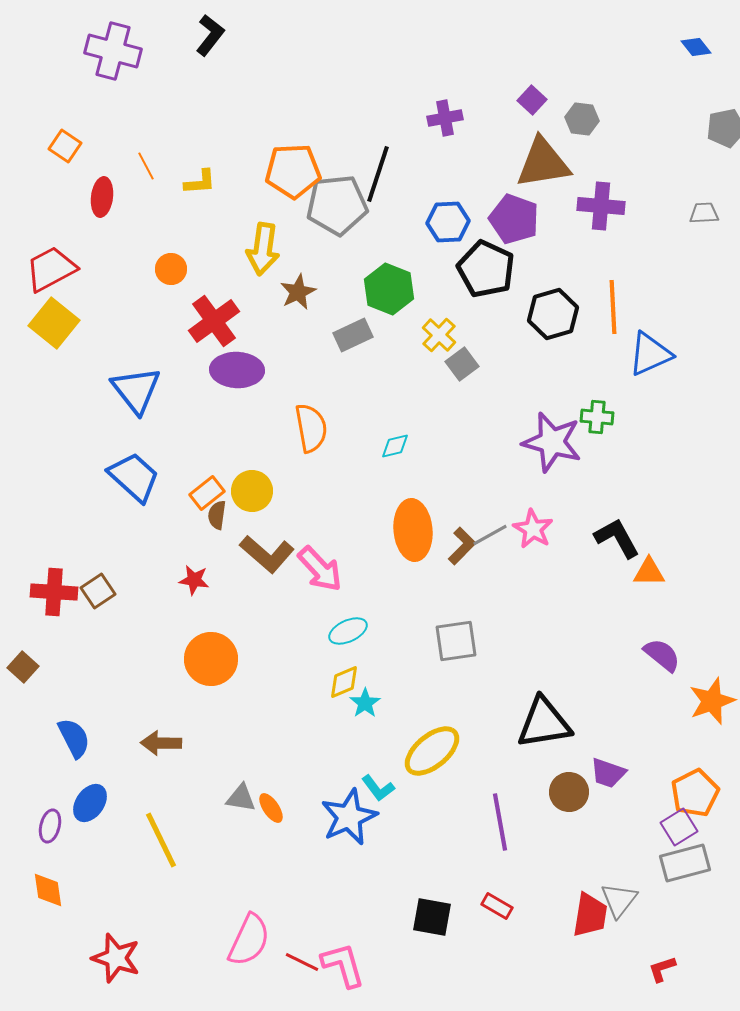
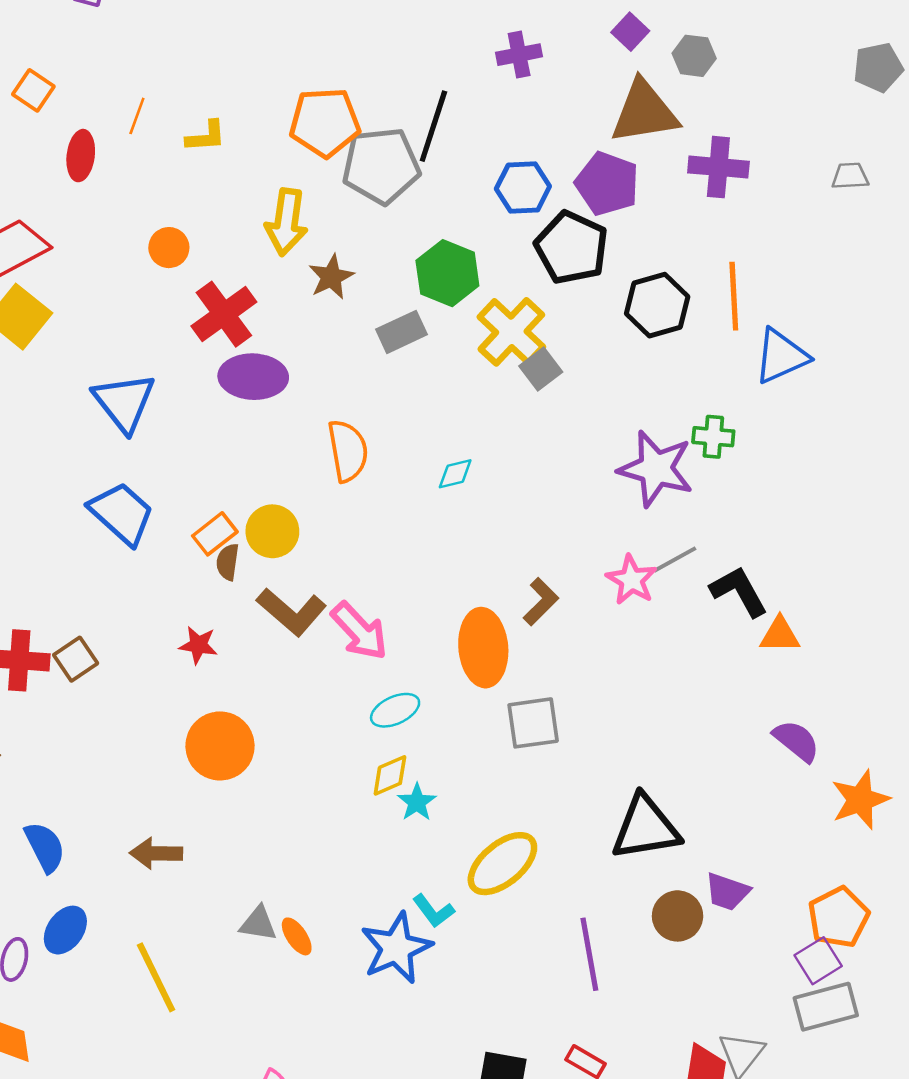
orange line: (146, 166) -> (137, 116), turned 48
yellow cross: (439, 335) -> (511, 332), size x1.6
orange ellipse: (413, 530) -> (483, 648), moved
gray line: (490, 535) -> (675, 559), moved

